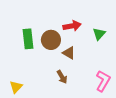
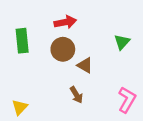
red arrow: (72, 26) -> (65, 22), moved
green rectangle: (28, 39) -> (22, 41), moved

